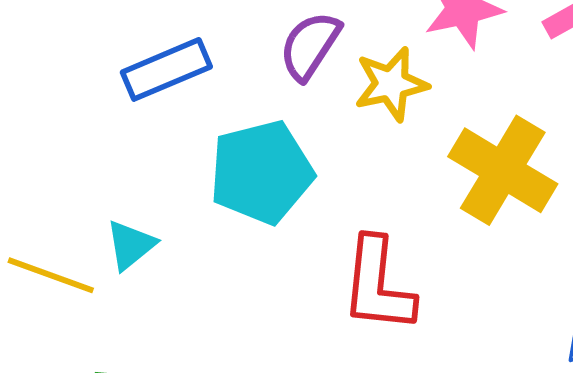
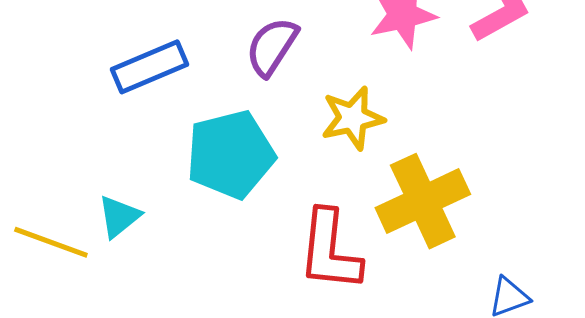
yellow star: (391, 84) -> (353, 118), moved
yellow cross: (503, 170) -> (423, 201), moved, turned 34

